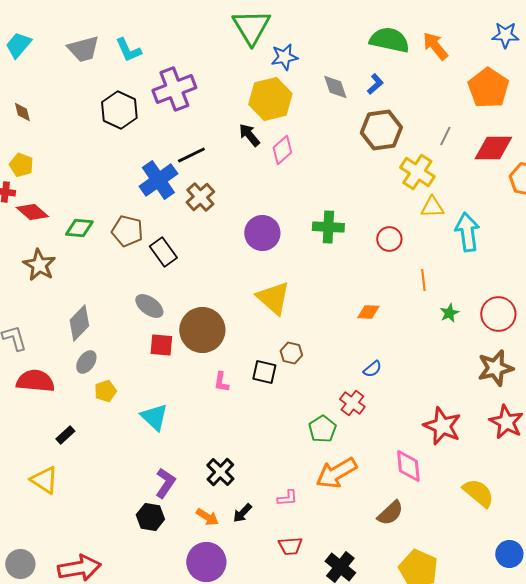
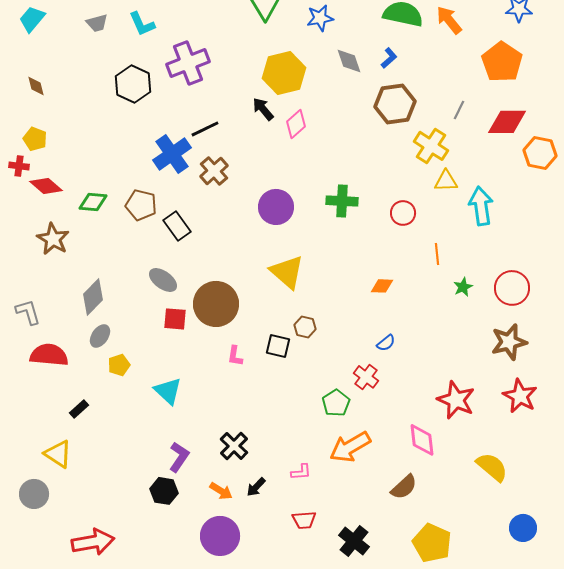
gray trapezoid: (83, 49) -> (97, 23), size x0.7
blue star: (284, 57) -> (320, 18), moved
gray circle: (20, 564) -> (34, 494), moved

